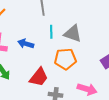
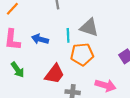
cyan line: (51, 32) -> (68, 35), moved

